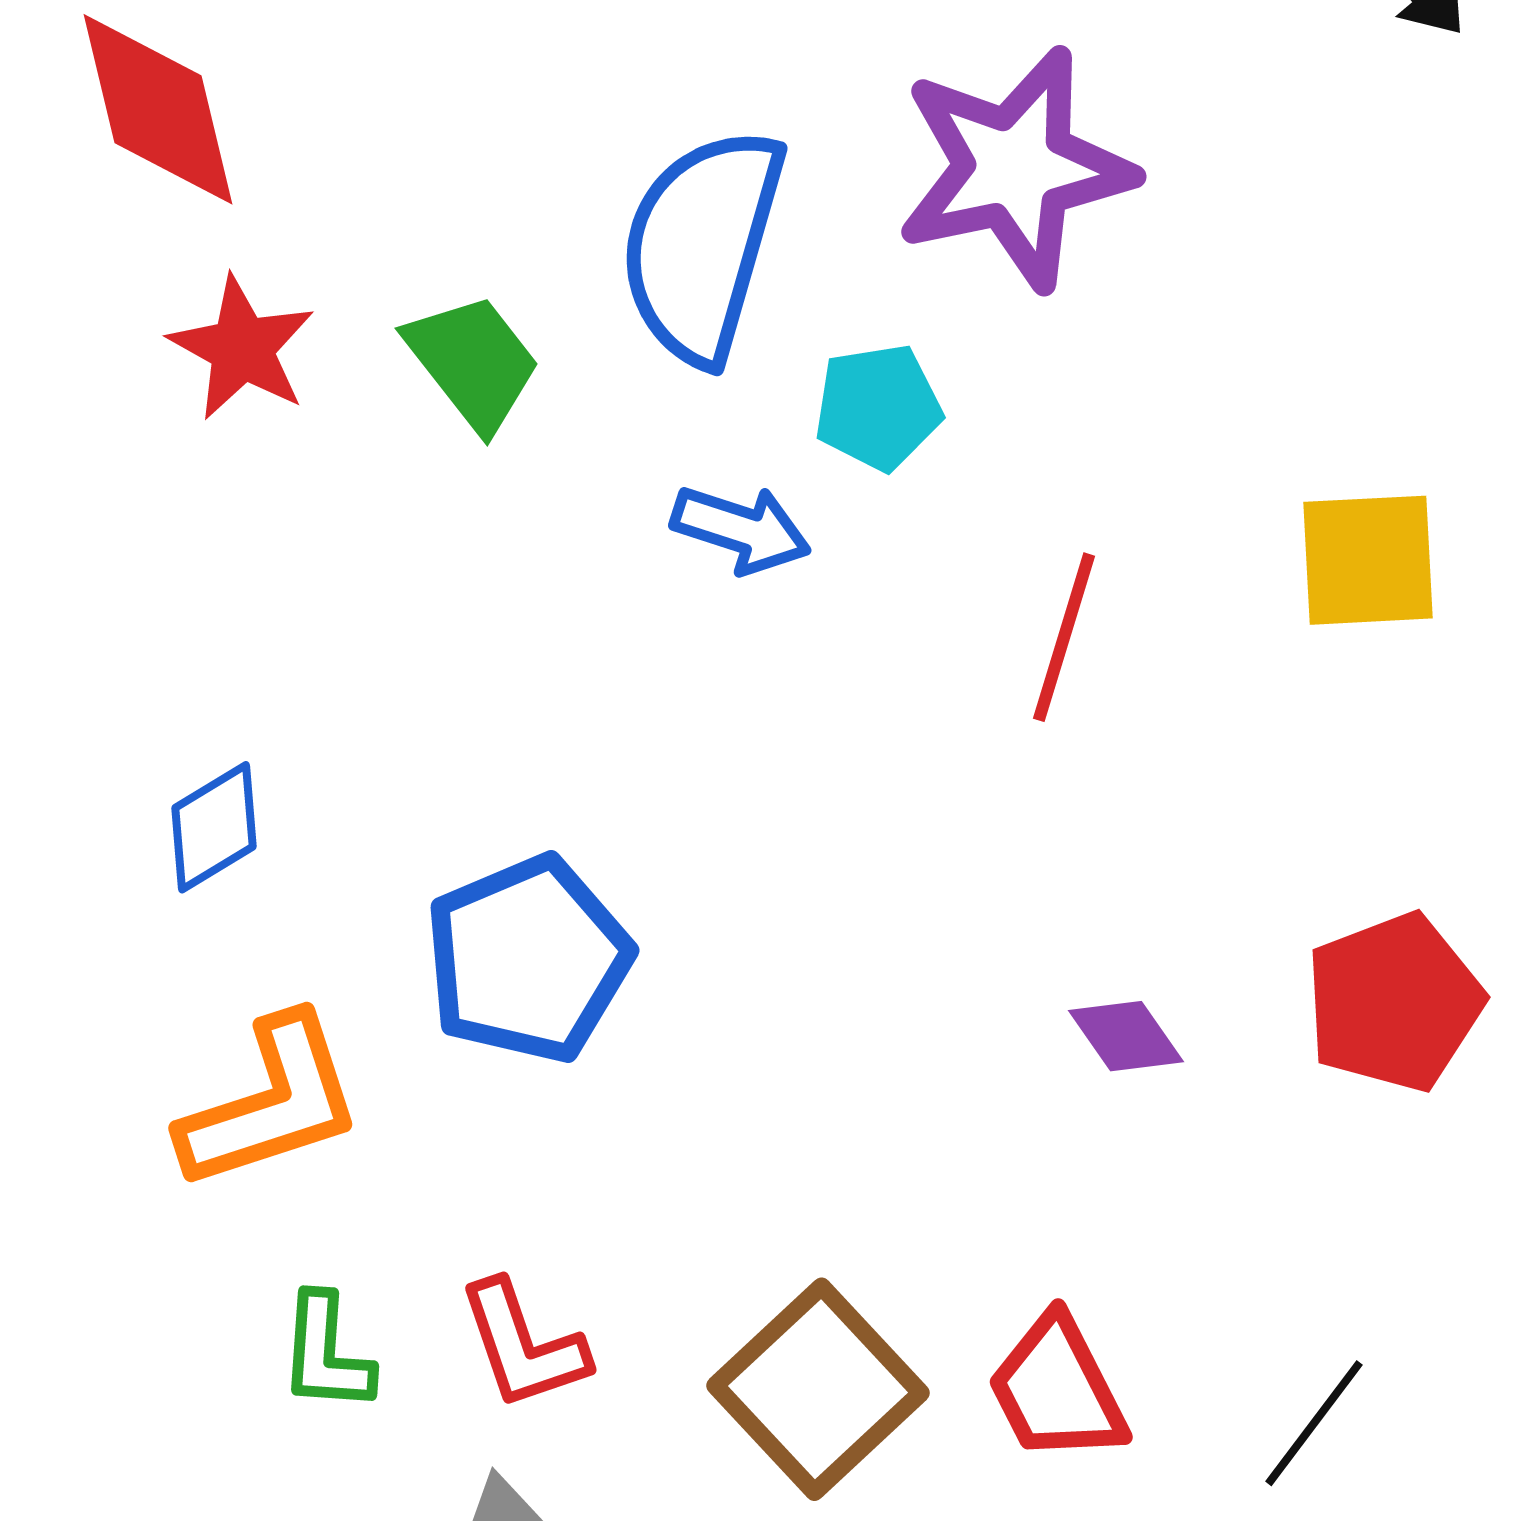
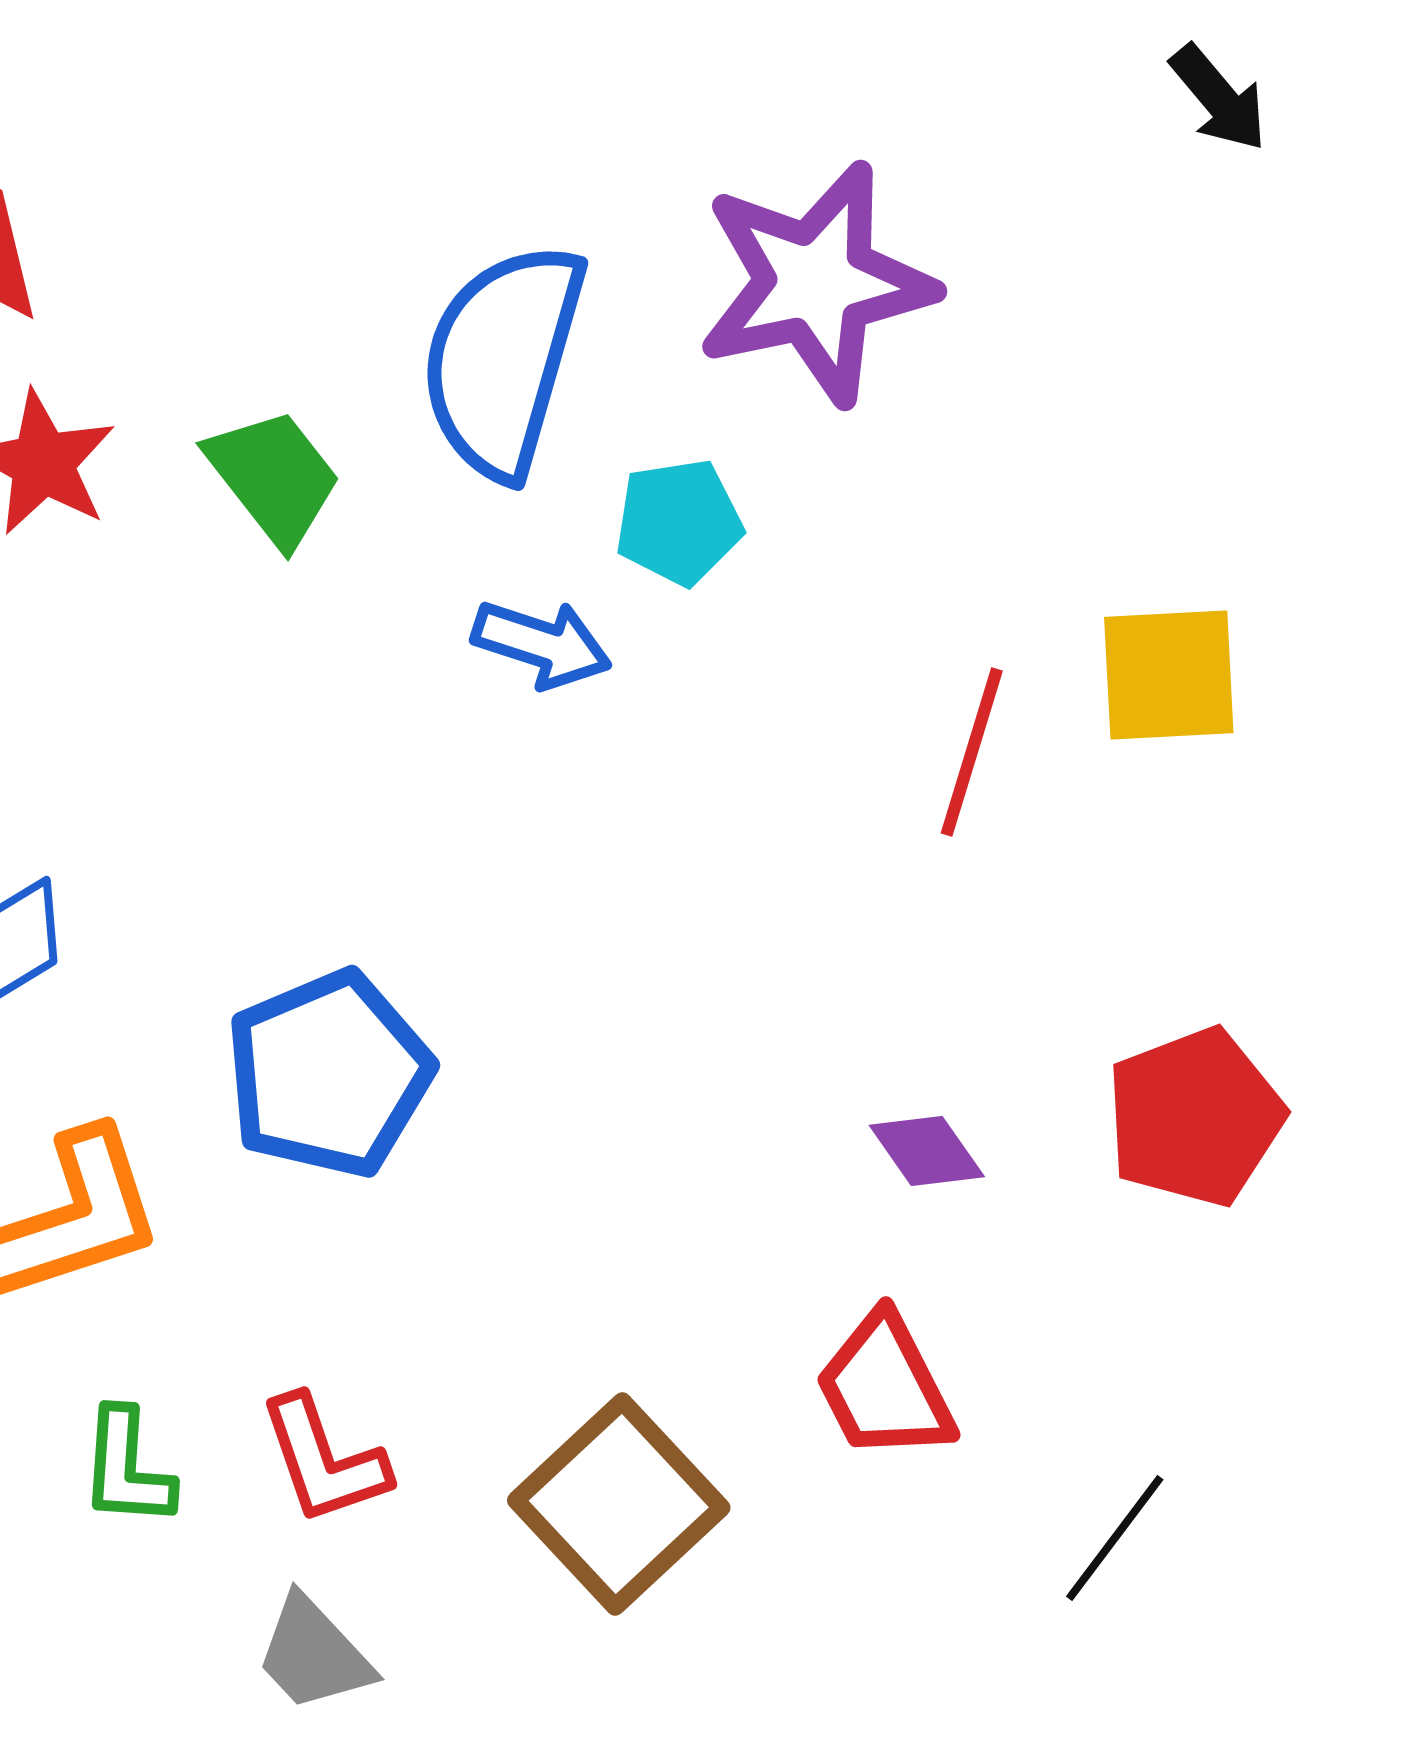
red line: (1064, 637) -> (972, 752), moved
red trapezoid: (1057, 1389) -> (885, 1387), moved

